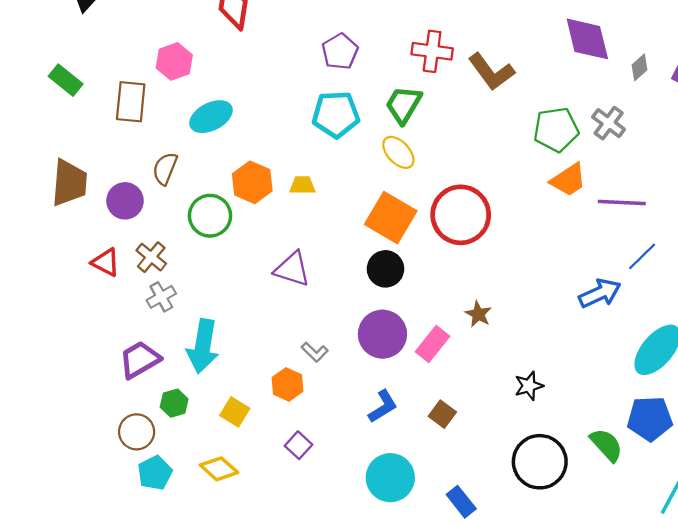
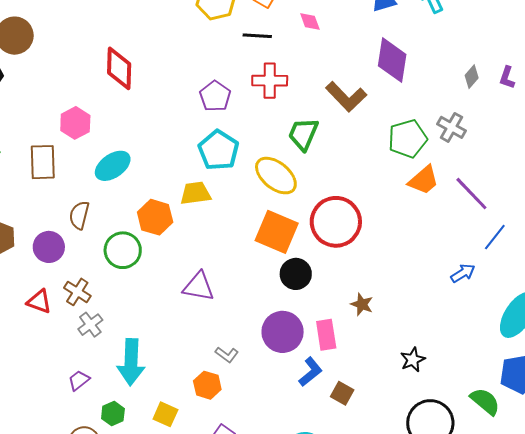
purple diamond: (587, 39) -> (392, 60), moved, turned 30
red cross: (432, 51) -> (270, 81), moved
green trapezoid: (404, 105) -> (303, 134), moved
cyan pentagon: (336, 114) -> (219, 150), turned -30
yellow ellipse: (398, 152) -> (276, 176), size x1.4
yellow trapezoid: (302, 185) -> (195, 193), moved, size x1.4
purple line: (622, 203) -> (471, 194), turned 51
black circle: (385, 269) -> (296, 274), moved
blue arrow: (600, 293) -> (463, 273), size x0.7
pink rectangle: (433, 344) -> (326, 335), turned -40
purple trapezoid: (140, 360) -> (79, 380), size x0.6
blue L-shape: (383, 406) -> (310, 372), moved

